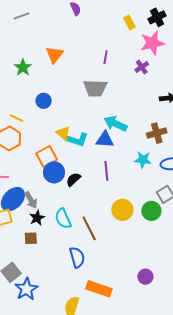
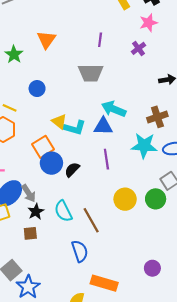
pink star: (152, 43) -> (148, 23), size x0.7
cyan star: (143, 160) -> (144, 146), size x1.4

